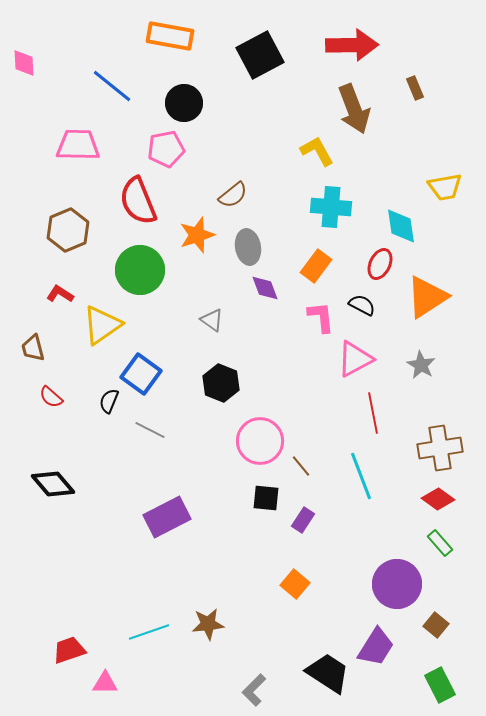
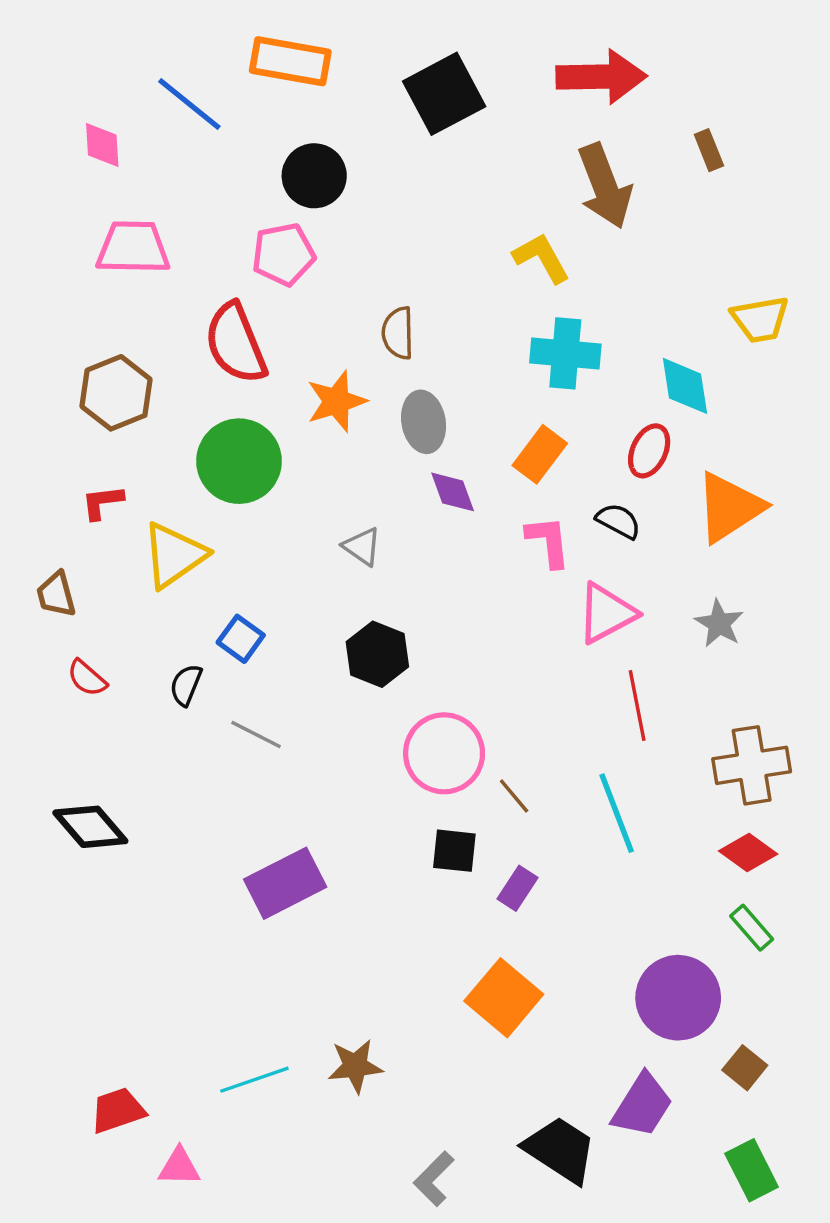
pink diamond: (24, 63) -> (102, 145), moved
blue line: (112, 86) -> (189, 104), moved
brown semicircle: (233, 195) -> (398, 333), turned 128
red L-shape: (60, 294) -> (102, 502), turned -40
blue square: (141, 374) -> (241, 639), size x0.7
orange square: (295, 584) -> (504, 998), size x1.5

